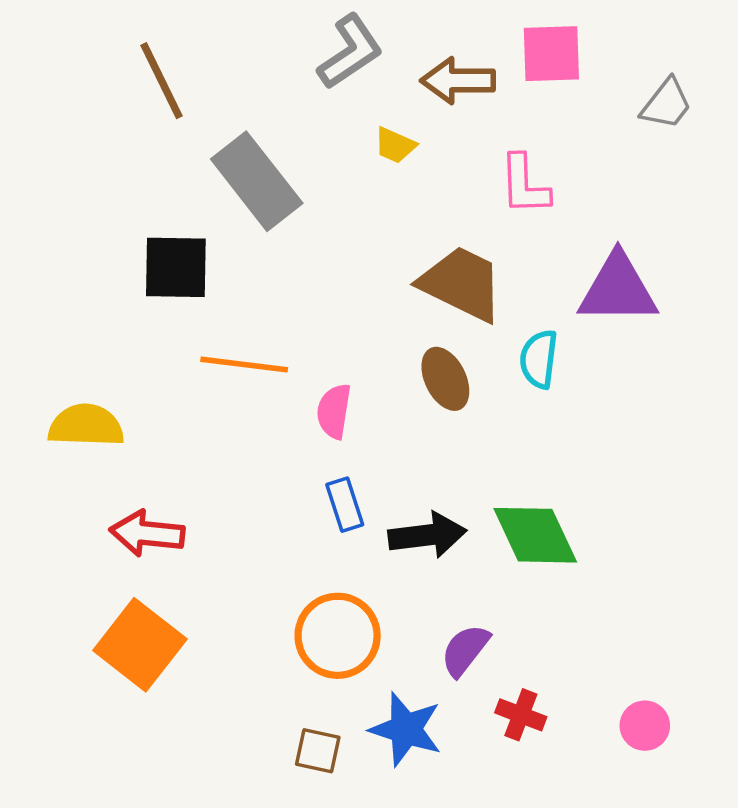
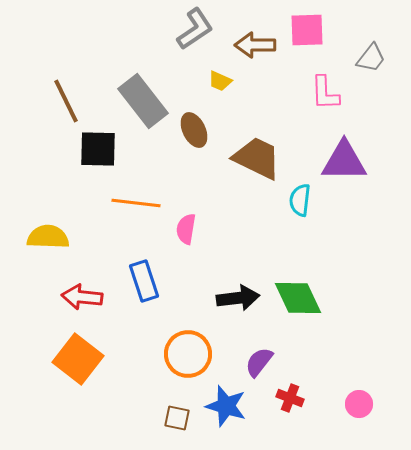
brown line: (161, 81) -> (66, 101), moved
pink L-shape: (524, 185) -> (325, 93), moved
brown ellipse: (445, 379) -> (194, 130), moved
blue rectangle: (345, 505) -> (144, 281), moved, size x1.4

